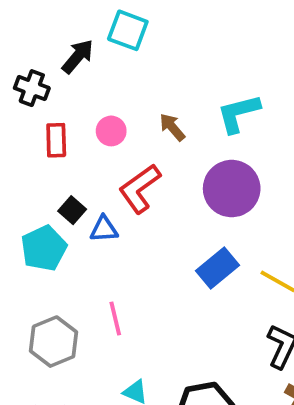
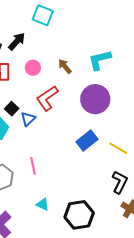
black arrow: (78, 56) -> (17, 41), moved
blue triangle: (104, 229) -> (28, 119), turned -42

